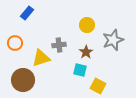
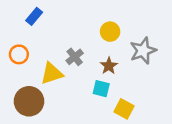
gray cross: (59, 45) -> (75, 57), turned -32

